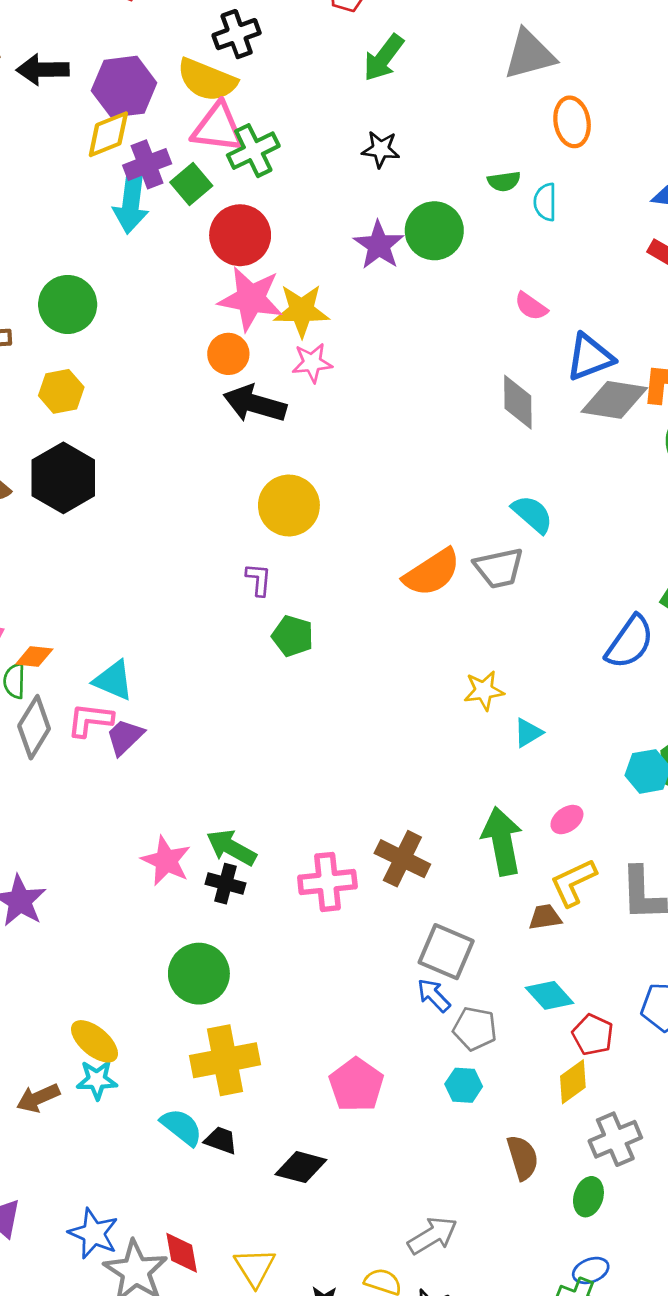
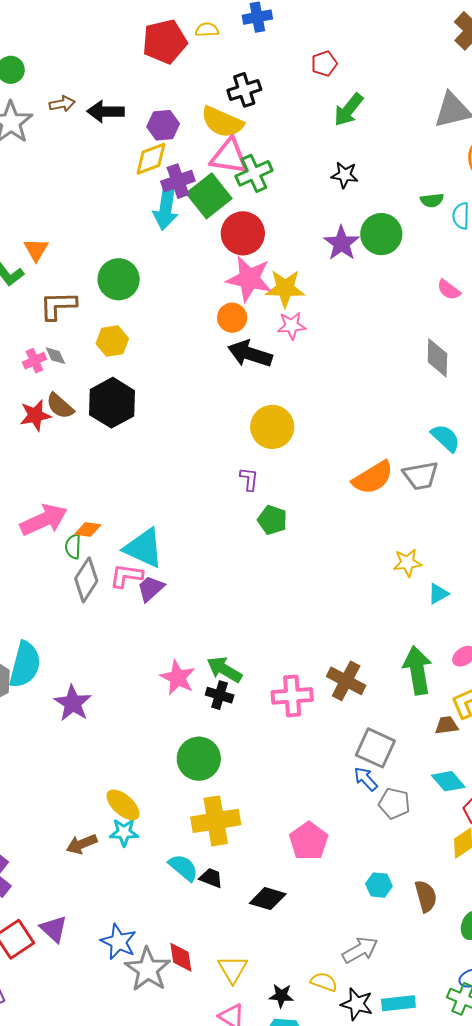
purple hexagon: (124, 87) -> (163, 125), size x0.7
green square: (191, 184) -> (209, 196), size x1.5
cyan triangle: (113, 680) -> (144, 548), size x1.4
cyan hexagon: (464, 1085) -> (379, 885), moved

